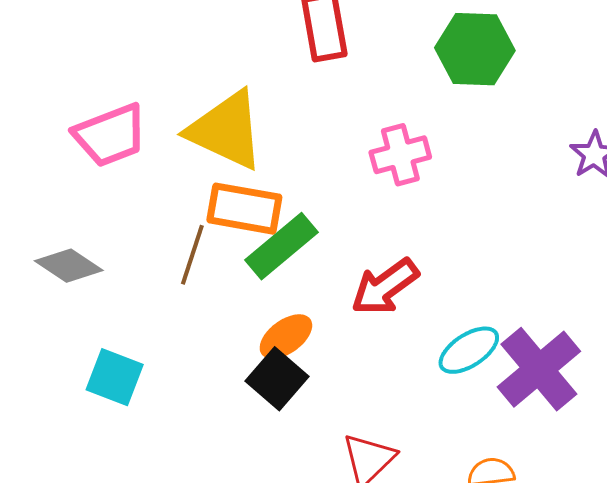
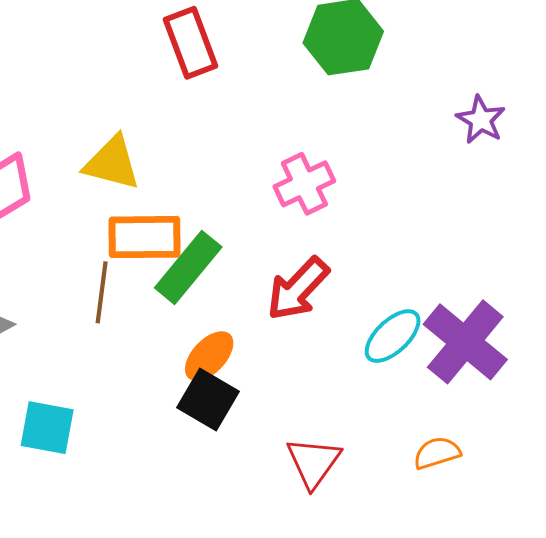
yellow triangle: (226, 130) -> (112, 163), size x0.7
pink cross: (400, 155) -> (304, 184), moved

